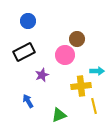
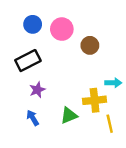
pink circle: (65, 55) -> (62, 29), moved
purple star: (42, 75) -> (37, 90), moved
green triangle: (59, 115) -> (69, 115), moved

